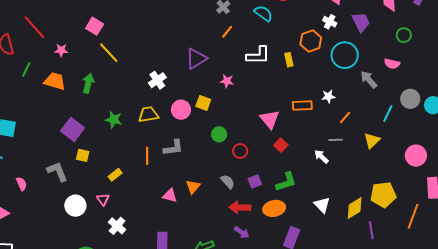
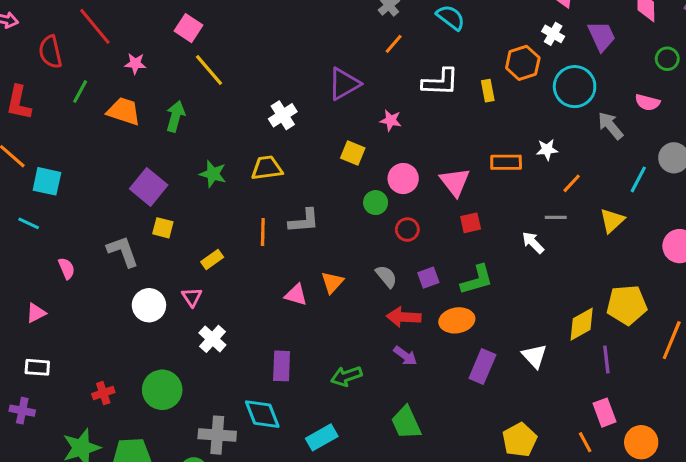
pink circle: (181, 110) -> (403, 179), moved
red square: (281, 145) -> (471, 223), turned 32
white triangle: (322, 205) -> (534, 356), moved

